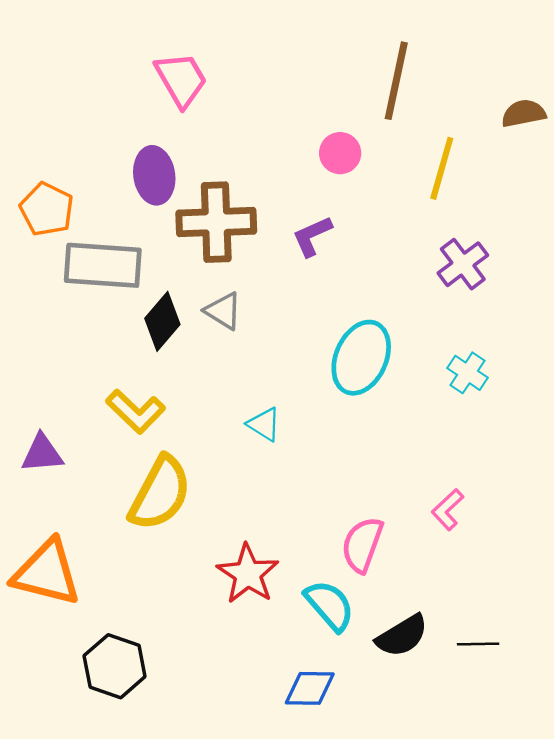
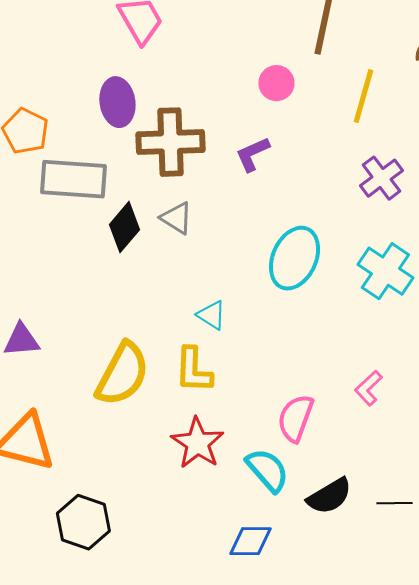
cyan cross: (468, 373) -> (385, 271), size x1.6
yellow L-shape: (136, 411) -> (193, 370), moved, turned 48

